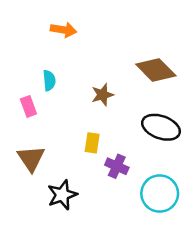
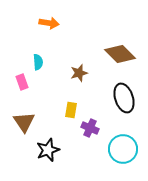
black ellipse: (161, 127) -> (124, 98), turned 52

